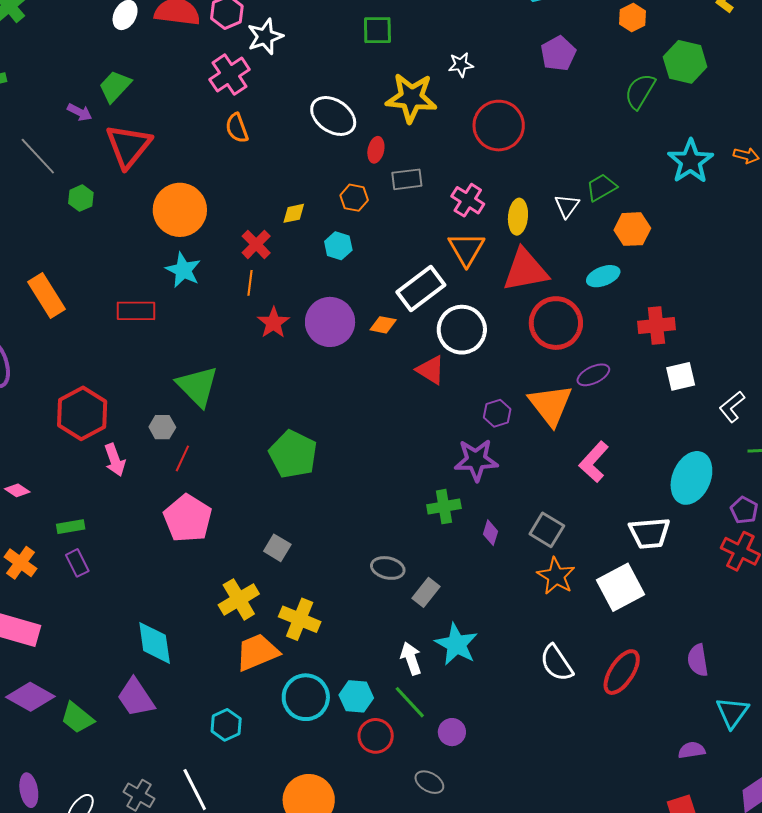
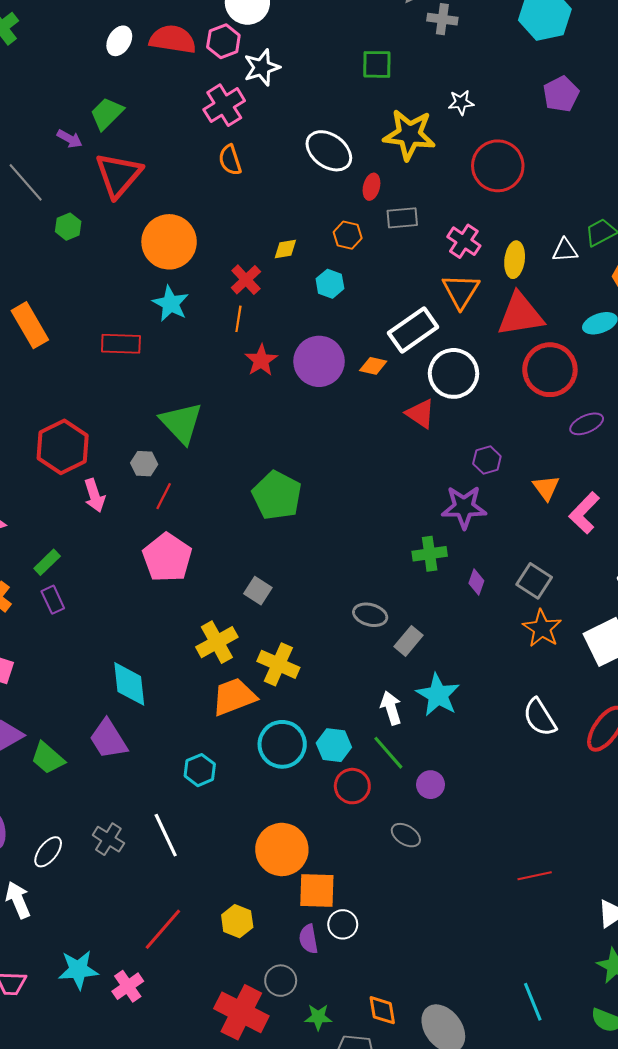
white triangle: (567, 206) -> (565, 250), turned 48
orange triangle: (550, 405) -> (546, 488), moved, size x0.6
green rectangle: (71, 527) -> (47, 562), turned -36

